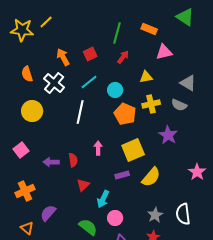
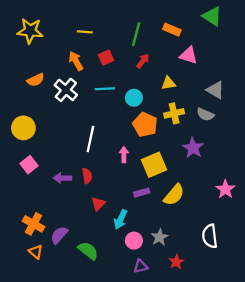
yellow line: (46, 22) -> (85, 32), moved, turned 48
pink triangle: (164, 52) -> (189, 55), turned 30
orange semicircle: (27, 74) -> (36, 80), turned -98
cyan line: (89, 82) -> (105, 89), turned 36
yellow circle: (32, 111) -> (23, 128), moved
white line: (80, 112) -> (90, 139), moved
pink arrow: (98, 148) -> (124, 155), moved
orange cross: (25, 191) -> (33, 224), moved, turned -36
gray star: (155, 215) -> (160, 237), moved
green semicircle: (88, 227) -> (88, 251), moved

